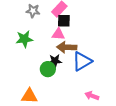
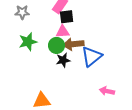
gray star: (33, 11) -> (22, 12), moved
green circle: (48, 69) -> (57, 45), moved

